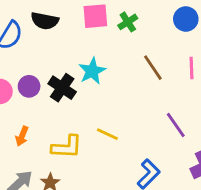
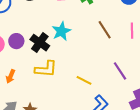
yellow line: (107, 134) -> (84, 80), moved
yellow L-shape: (67, 147) -> (46, 69), moved

